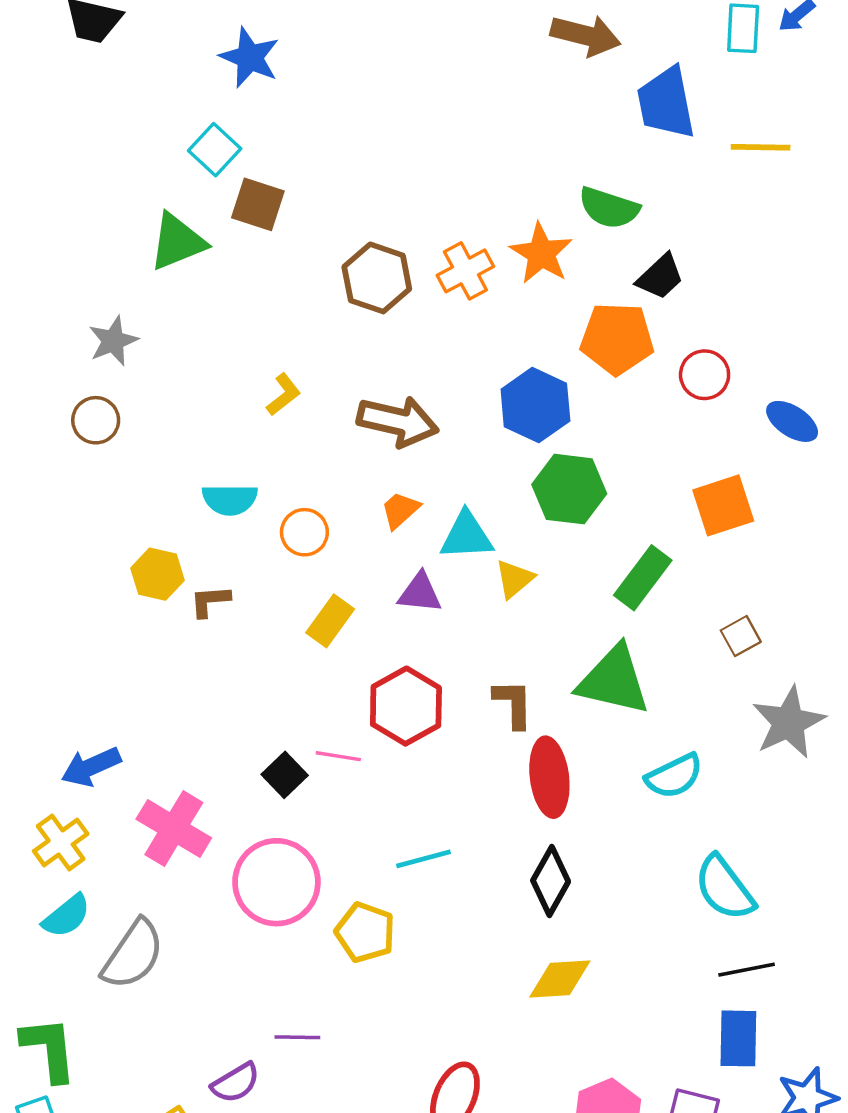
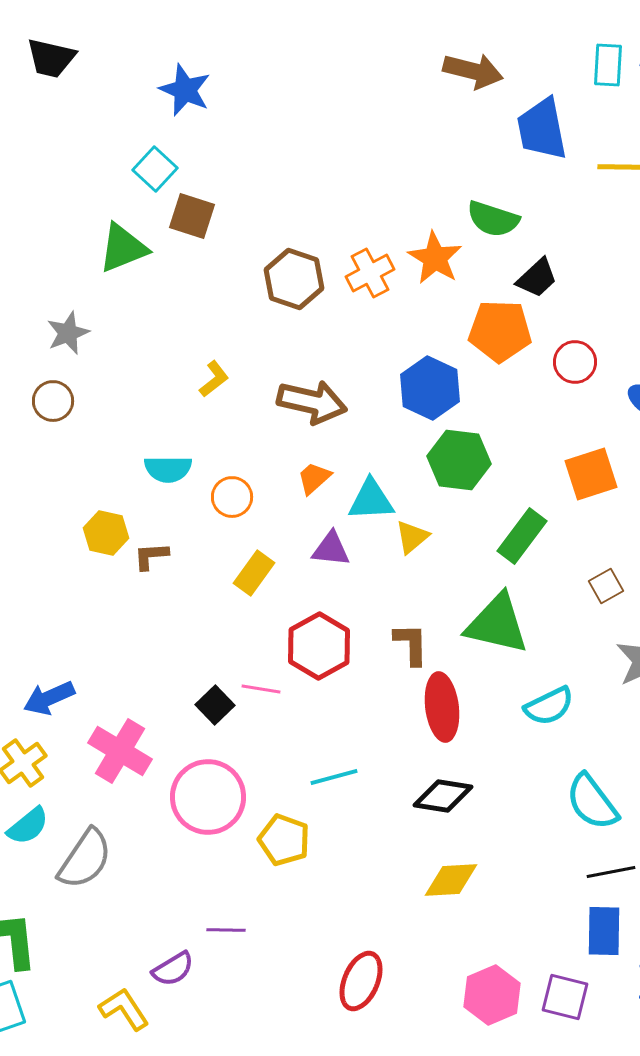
black diamond: (551, 881) -> (443, 796), turned 70

